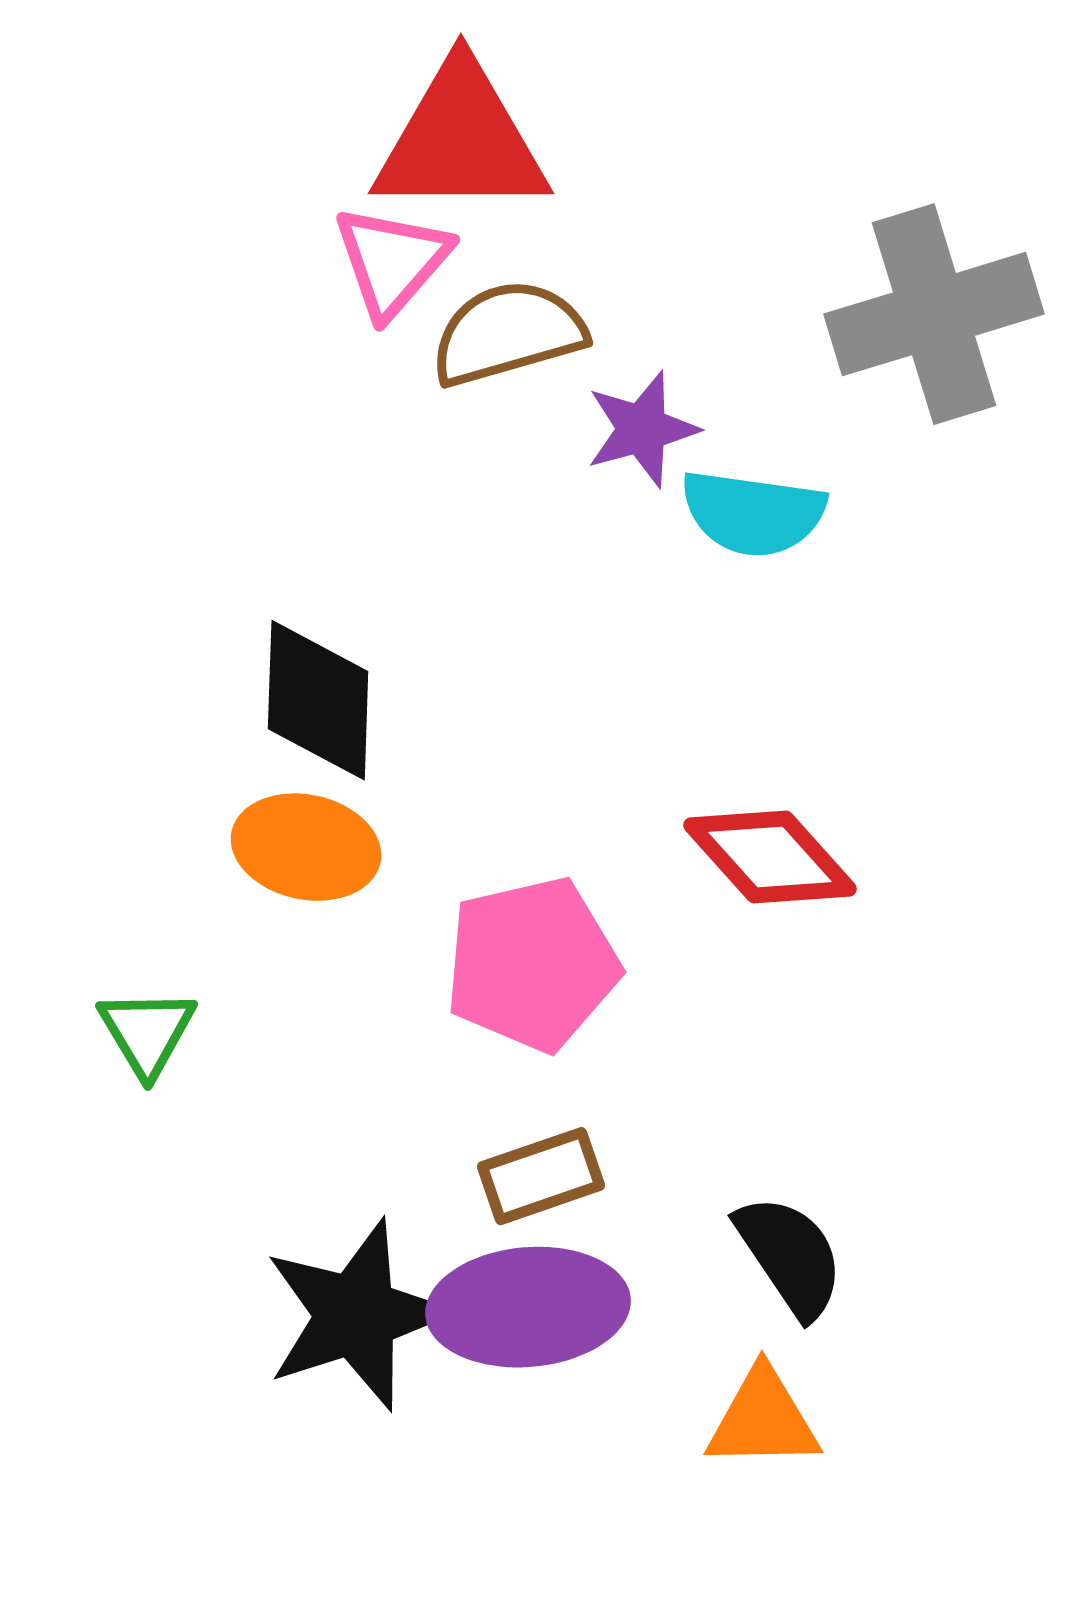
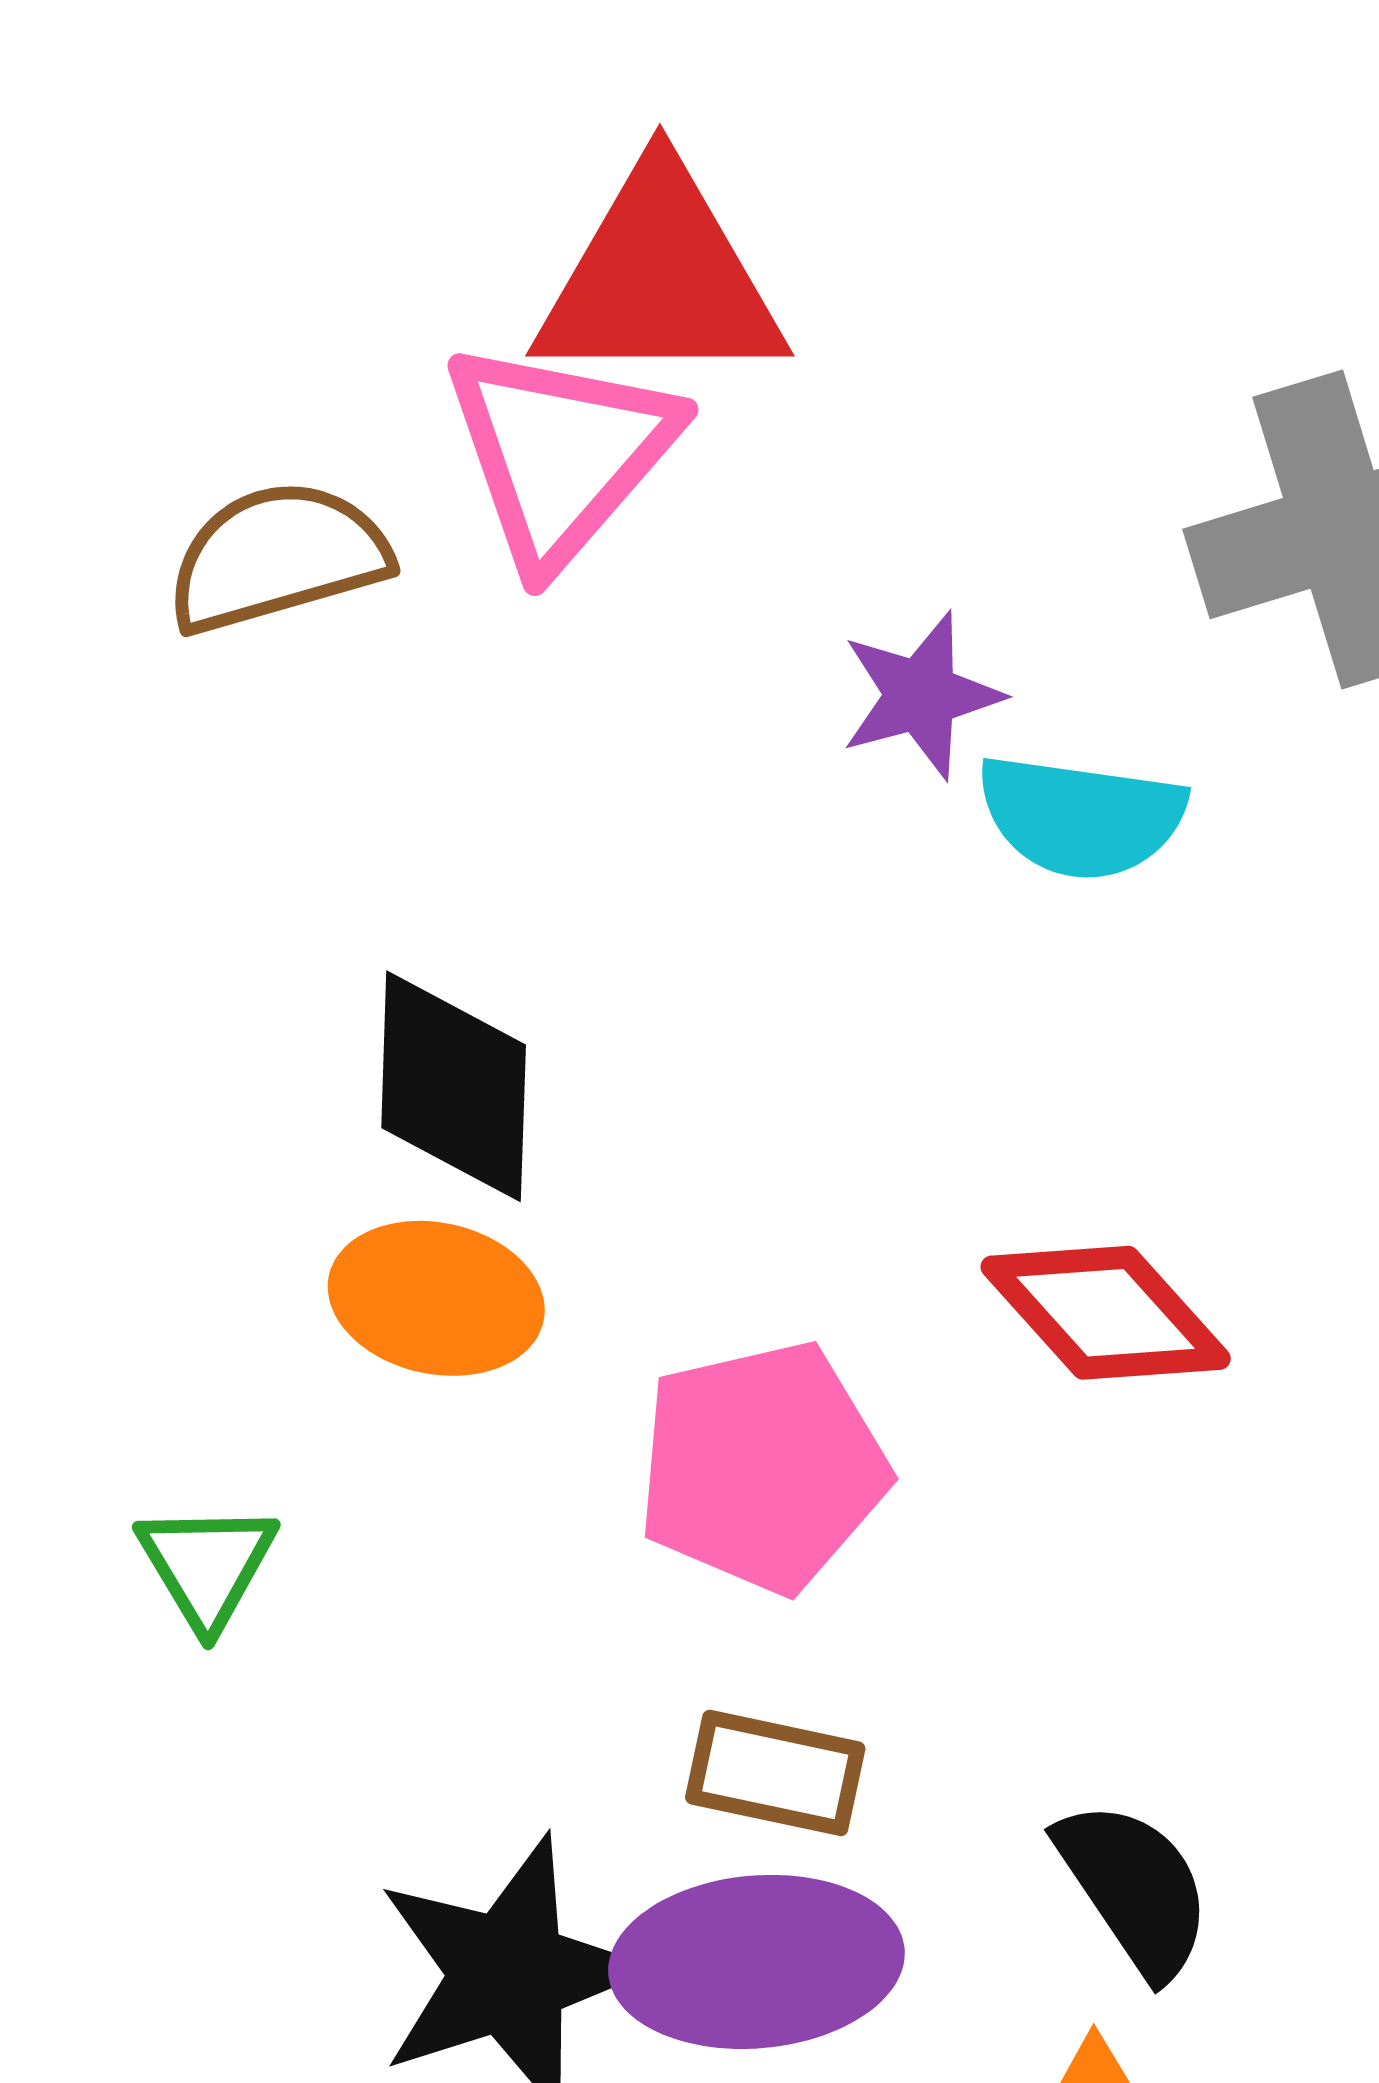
pink triangle: (392, 261) -> (560, 453), size x1.4
brown semicircle: (508, 333) -> (278, 557), moved
brown rectangle: (541, 1176) -> (775, 1773), turned 31

